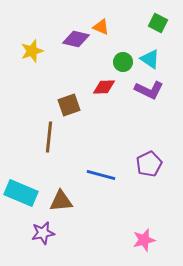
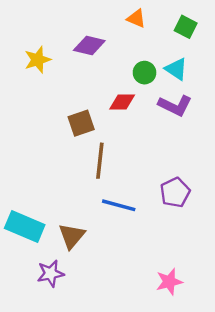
orange triangle: (101, 27) -> (136, 19), moved
brown line: (49, 137) -> (100, 161), moved
brown triangle: (61, 201) -> (72, 236), turned -45

